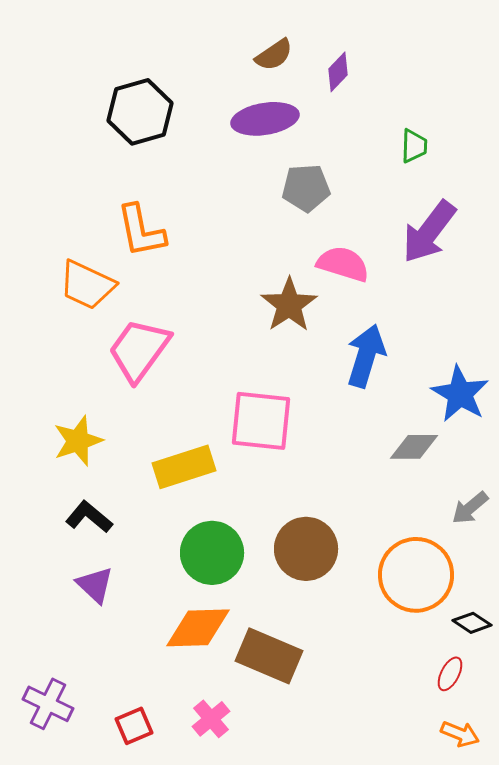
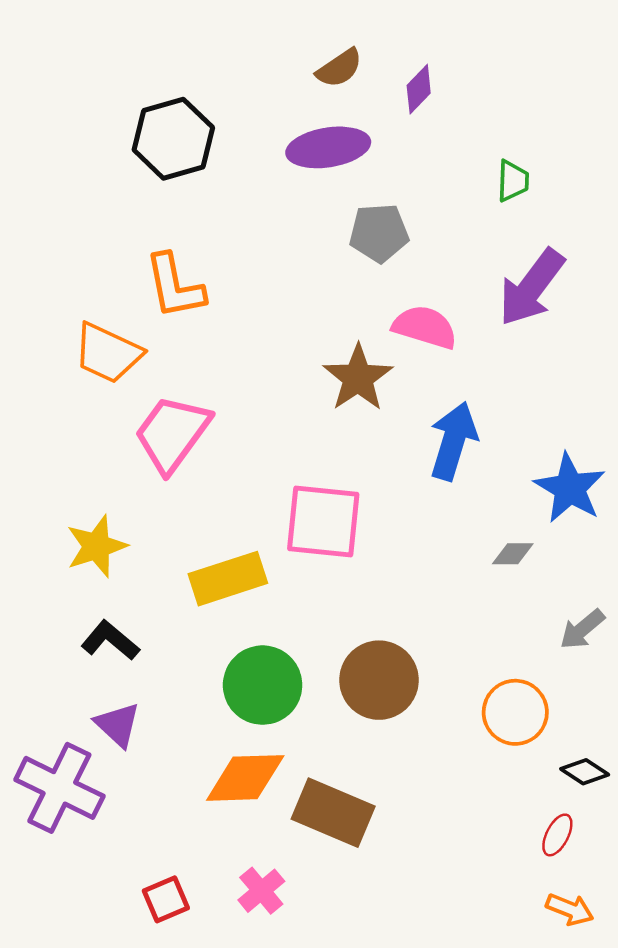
gray diamond: (414, 447) -> (513, 554), size x0.7
orange circle: (416, 575) -> (515, 712), size x0.7
purple cross: (48, 704) -> (59, 788), moved, size x1.4

